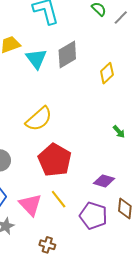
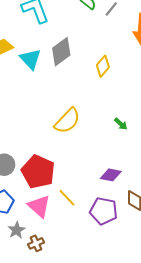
yellow semicircle: (39, 119) -> (67, 121), moved
red pentagon: (55, 160) -> (38, 172), moved
brown cross: (47, 245) -> (36, 243), moved, turned -35

